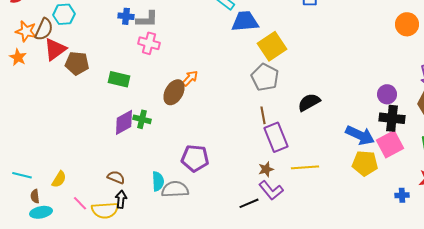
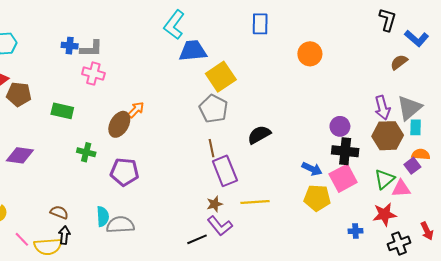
orange circle: (407, 24) -> (310, 54), moved
purple diamond: (124, 122) -> (20, 155), moved, turned 36
blue arrow: (360, 135) -> (312, 169), size x0.7
purple pentagon: (195, 158) -> (124, 172), moved

